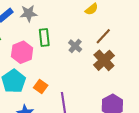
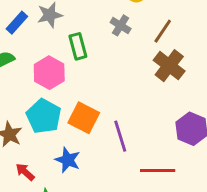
gray cross: (75, 46) -> (121, 25), moved
orange square: (41, 87) -> (84, 118), size x1.5

